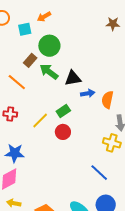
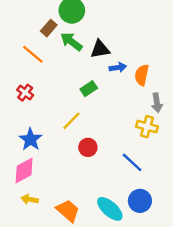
red cross: (10, 114) -> (25, 93), turned 32
yellow line: (40, 121) -> (71, 121), moved
red circle: (63, 132) -> (88, 147), moved
blue star: (15, 153) -> (30, 139), turned 30

